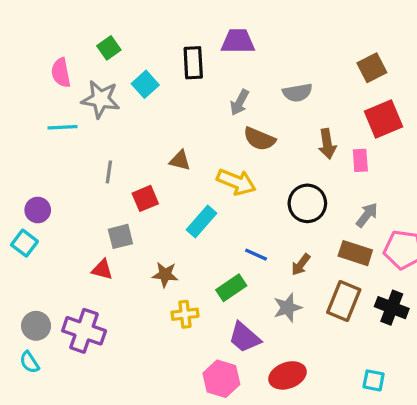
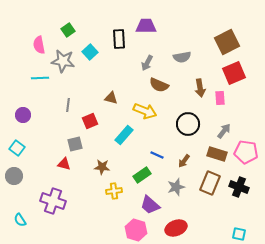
brown square: (372, 68) -> (227, 42), size x1.4
purple circle: (38, 210) -> (23, 115), moved
gray circle: (36, 326) -> (14, 176), moved
cyan square: (374, 380) -> (239, 234), moved

